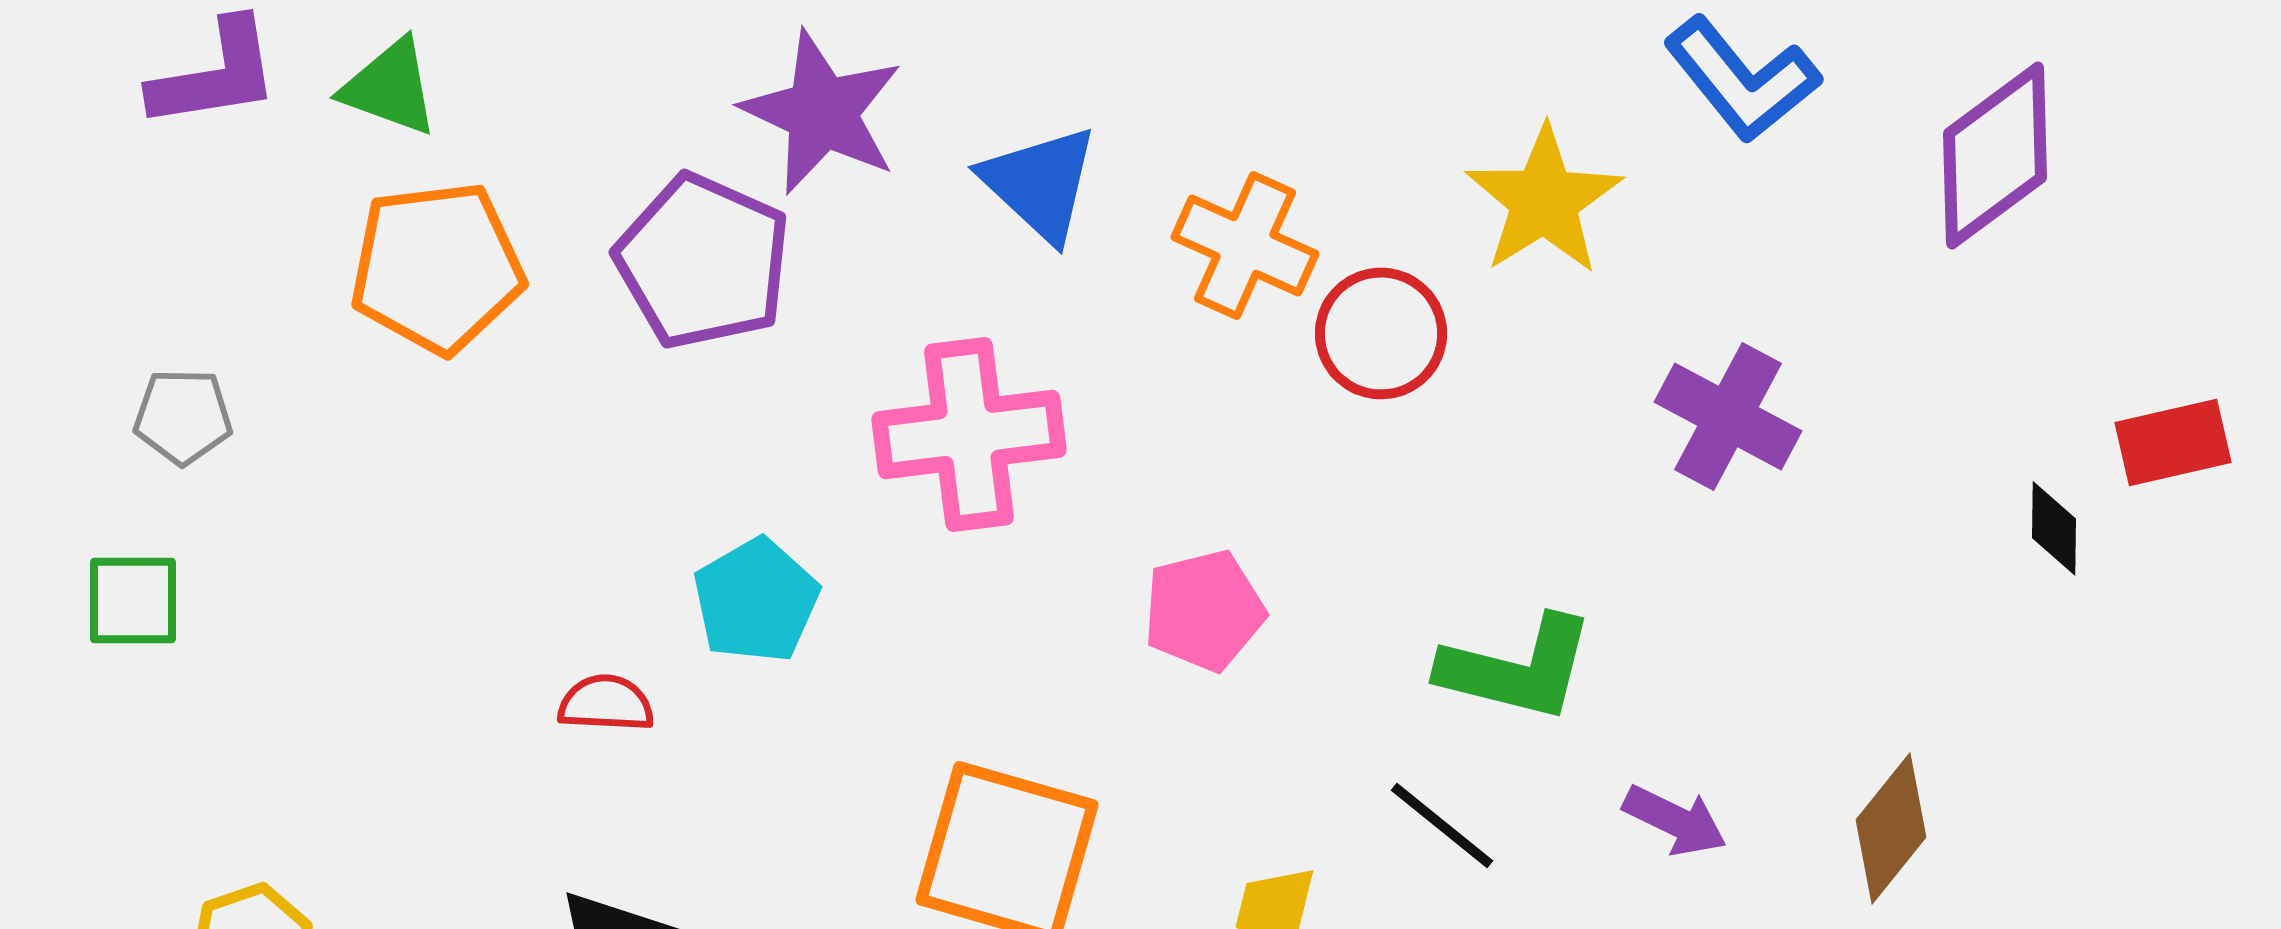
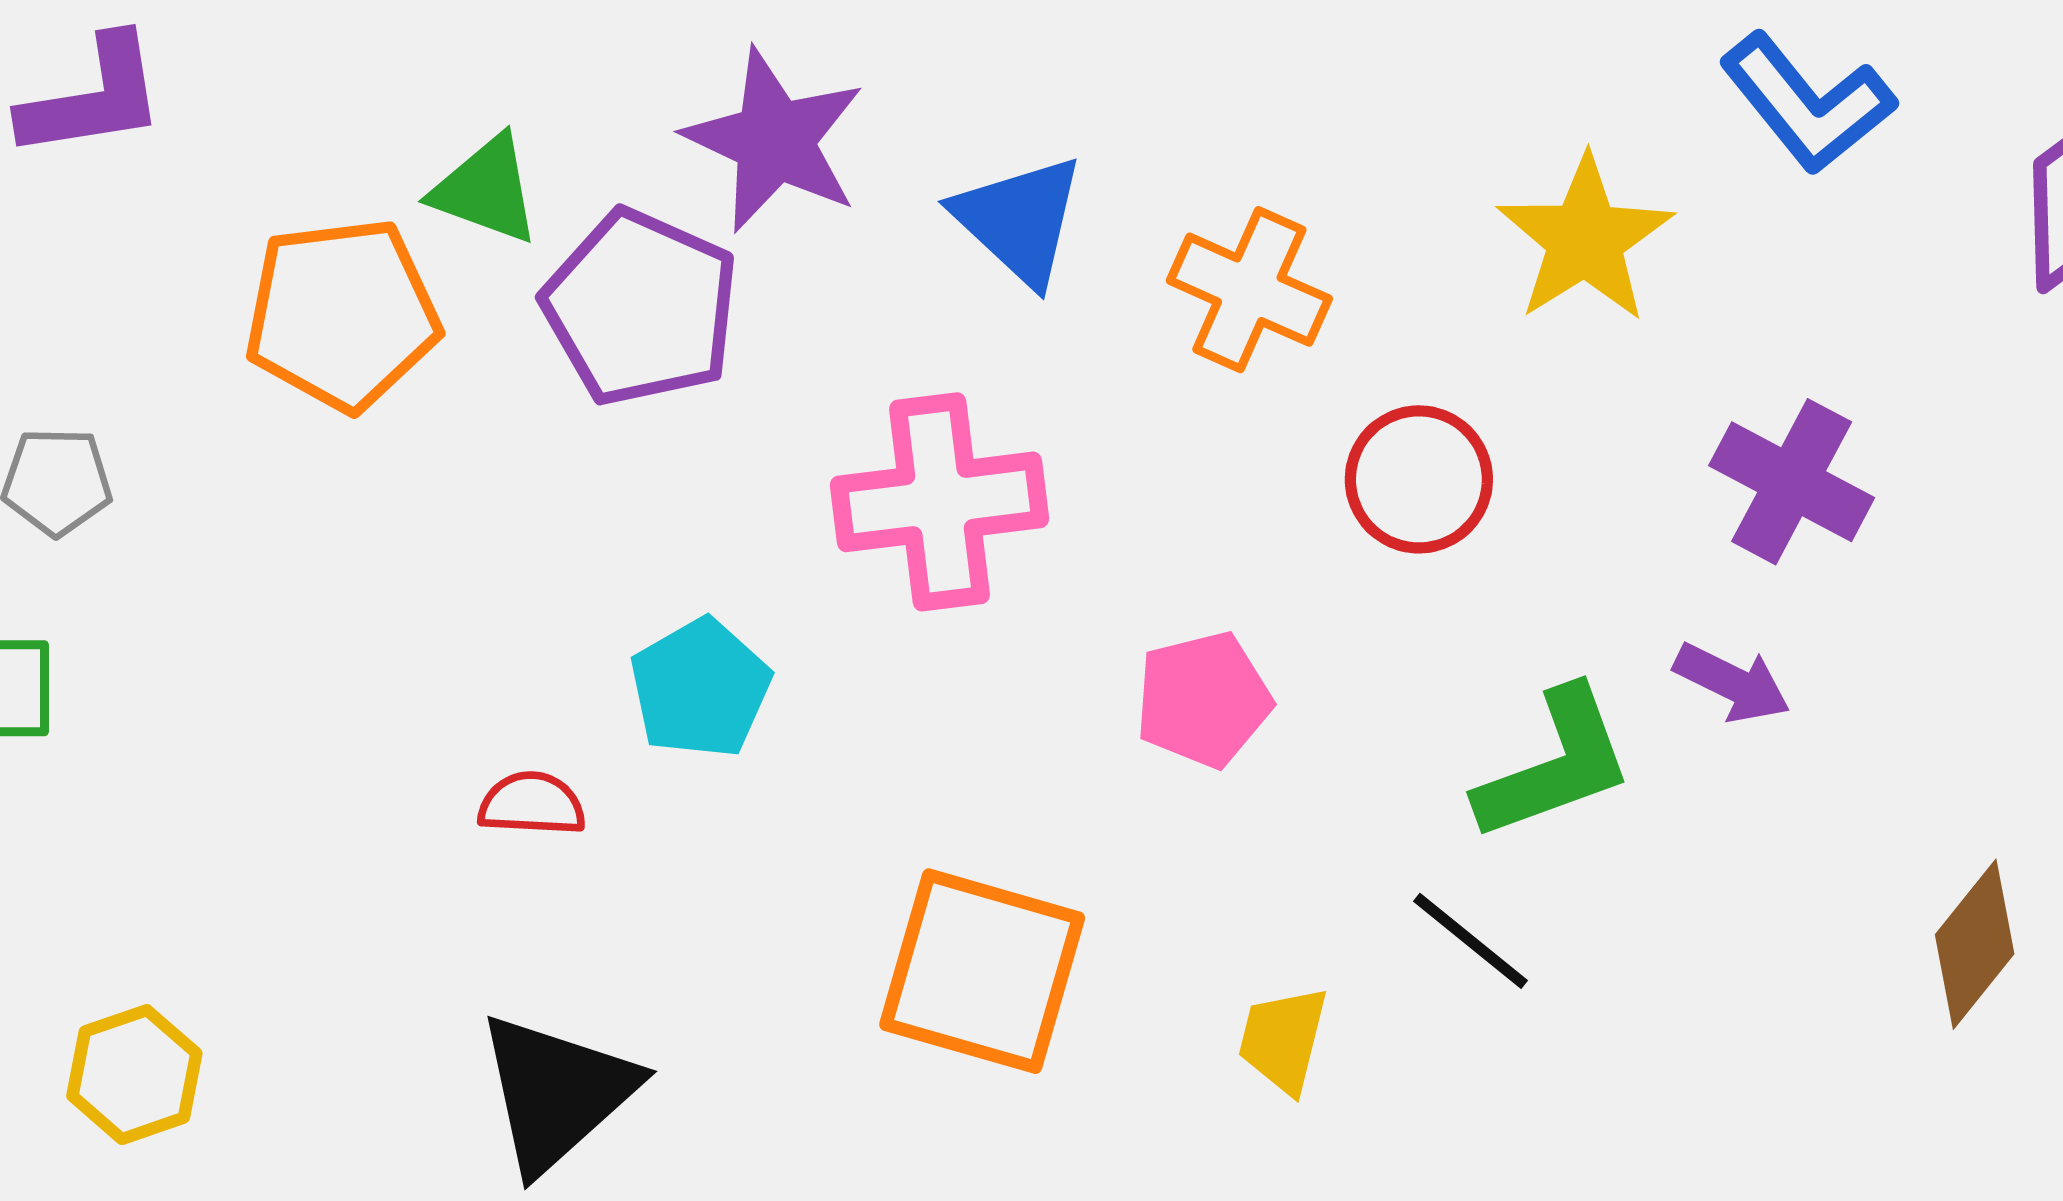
green triangle: (390, 87) -> (486, 190), moved
red circle: (1381, 333) -> (1419, 479), moved
green L-shape: (1517, 668) -> (1555, 765), turned -34
purple arrow: (1675, 820) -> (1732, 683), moved

